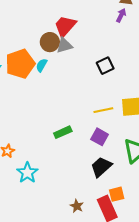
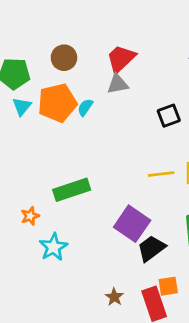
brown circle: (50, 42) -> (64, 58), moved
green rectangle: (63, 132) -> (72, 190), moved, size x1.5
purple square: (100, 137) -> (132, 224), moved, size x1.5

